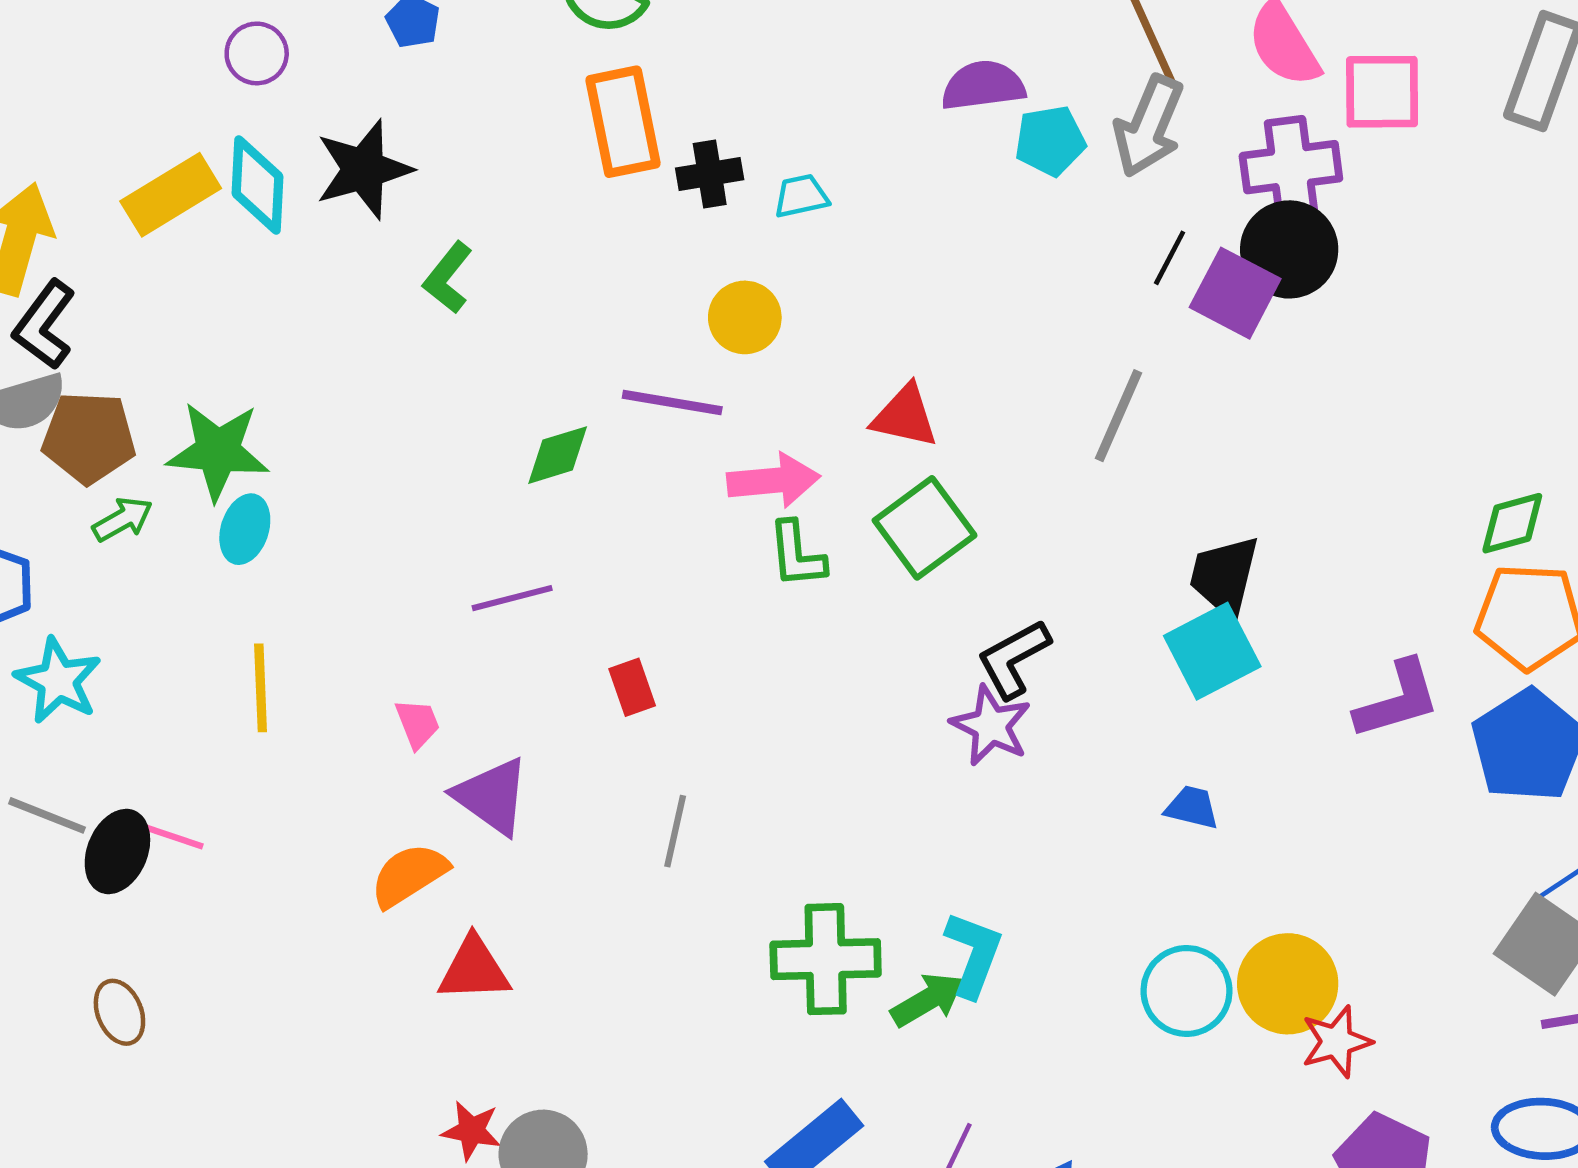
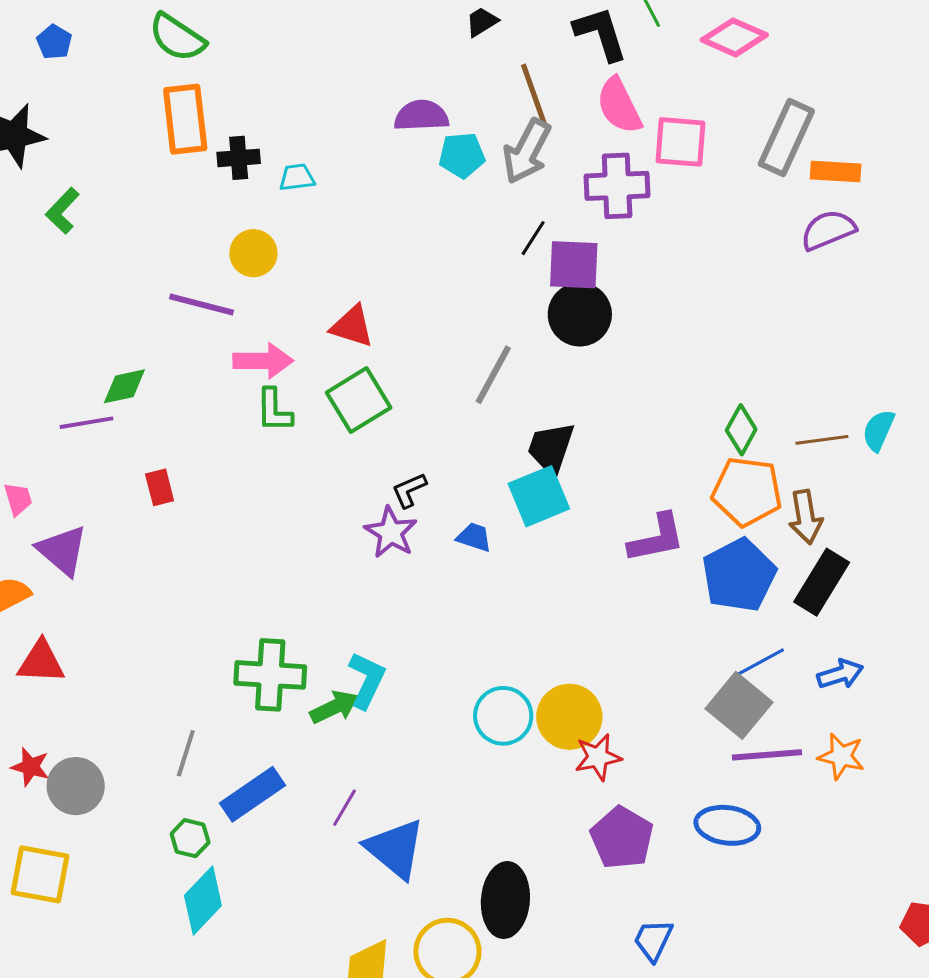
black circle: (1289, 249) -> (580, 314), moved
purple square: (1235, 293) -> (574, 265), turned -30
gray line: (1119, 416) -> (493, 375), moved
green diamond: (558, 455) -> (124, 386), moved
green diamond: (1512, 523) -> (741, 430), turned -51
black L-shape: (1014, 659) -> (409, 490), size x0.7
blue trapezoid: (1192, 807) -> (474, 537), moved
gray line: (675, 831) -> (186, 753), moved

